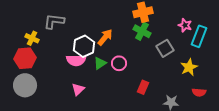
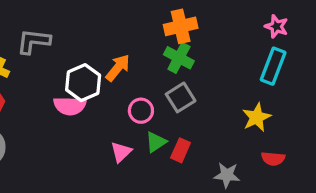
pink star: (185, 25) -> (276, 26), moved
gray square: (165, 48) -> (181, 97), moved
green triangle: (100, 63) -> (156, 142), moved
pink triangle: (78, 89) -> (121, 152), moved

